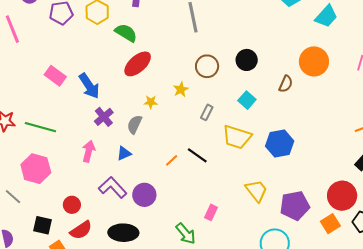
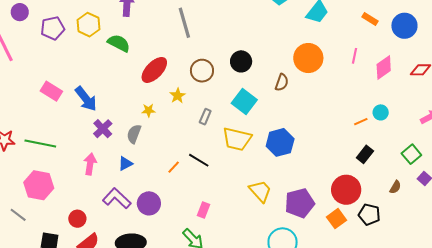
red ellipse: (138, 64) -> (154, 70), moved
cyan square: (247, 100) -> (244, 101), size x1.4
pink rectangle: (211, 212) -> (204, 210), moved

